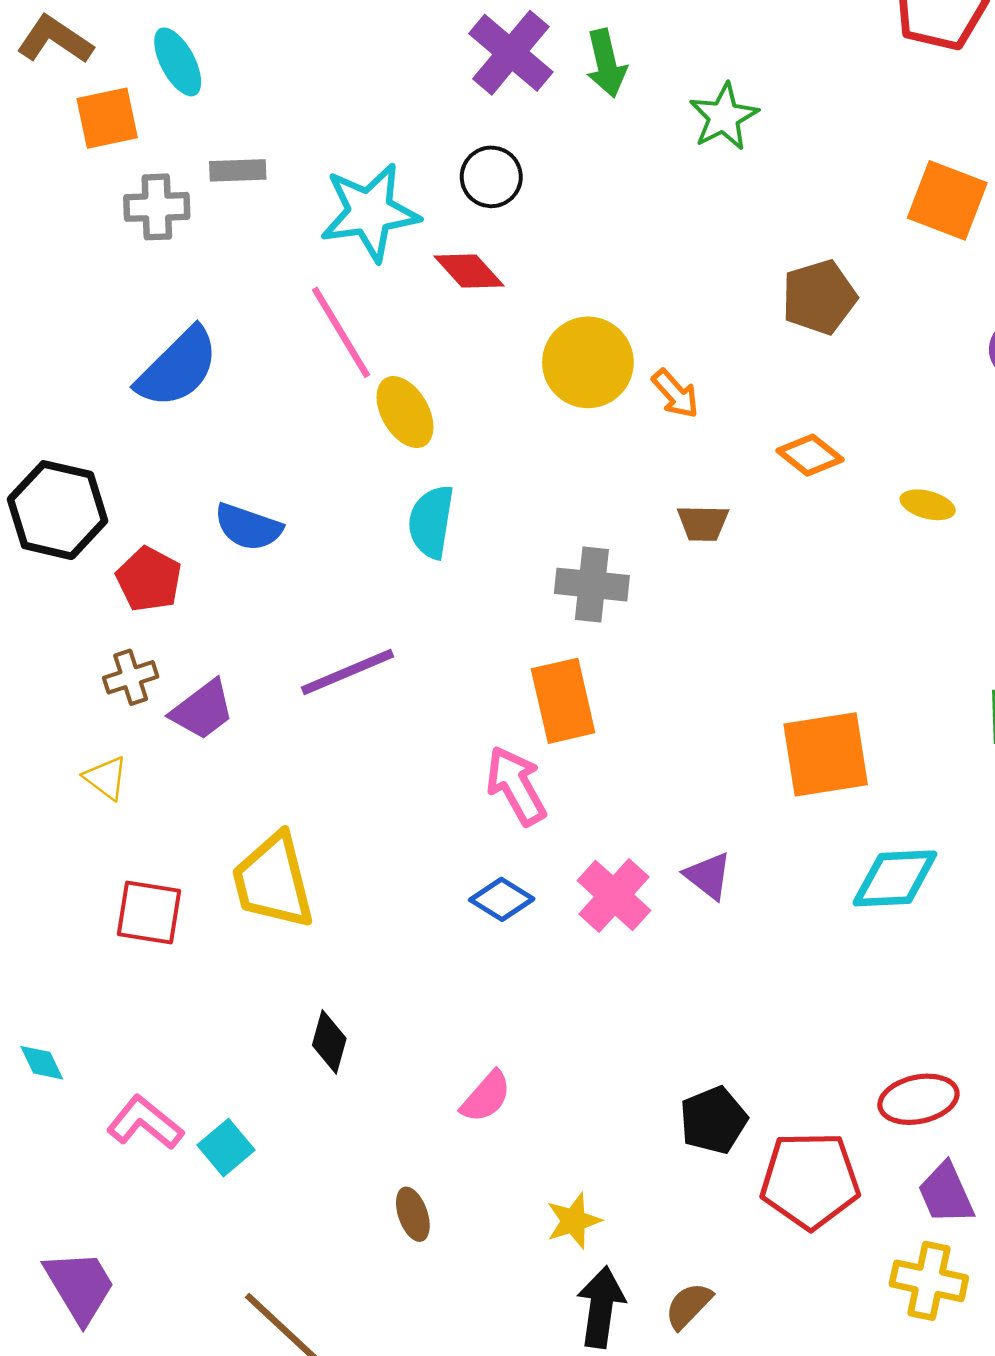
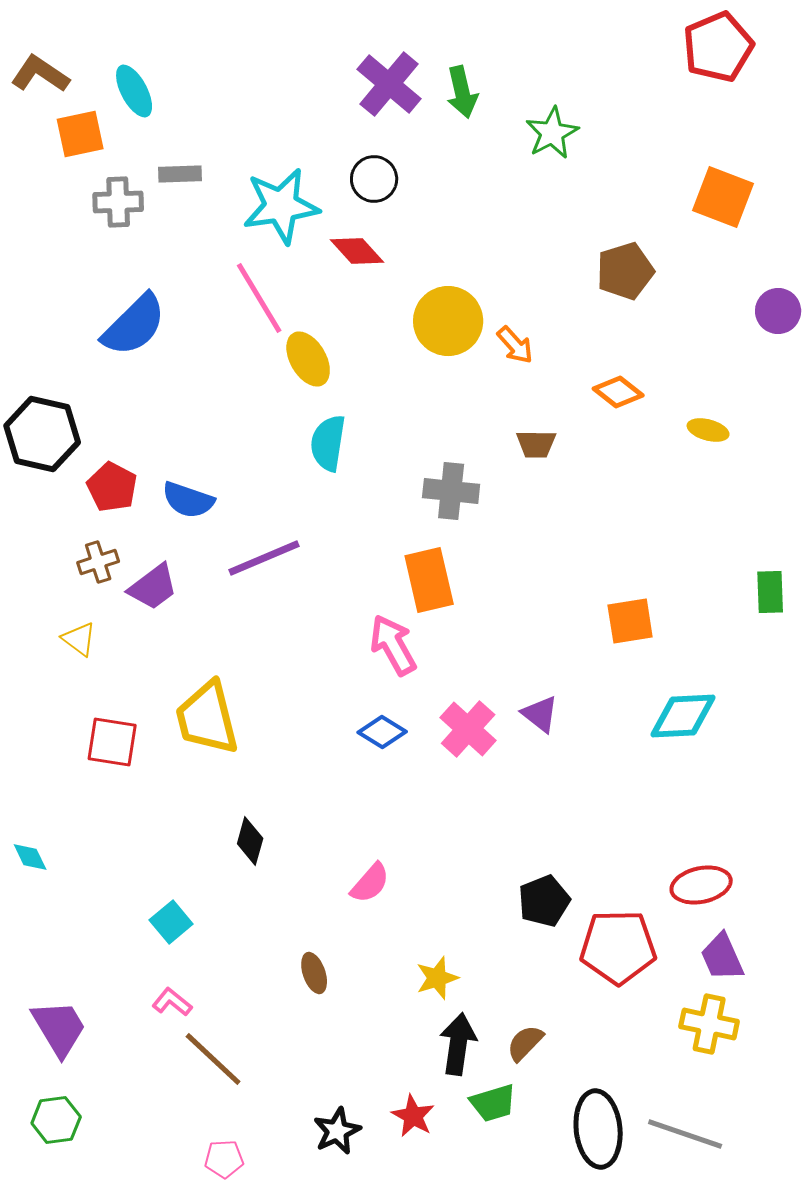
blue semicircle: (248, 527) -> (188, 500), moved
orange square: (826, 754) -> (630, 621), size x0.7
pink L-shape: (145, 1123) -> (172, 1002), moved, size x0.7

